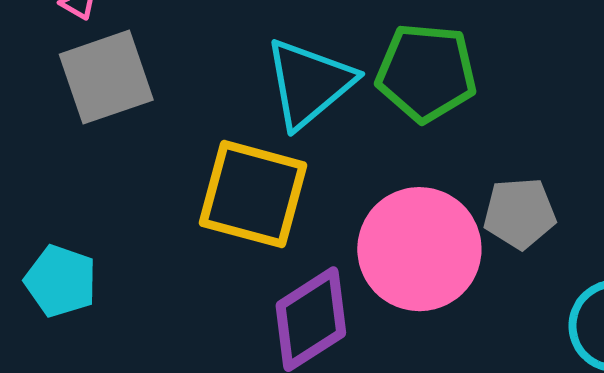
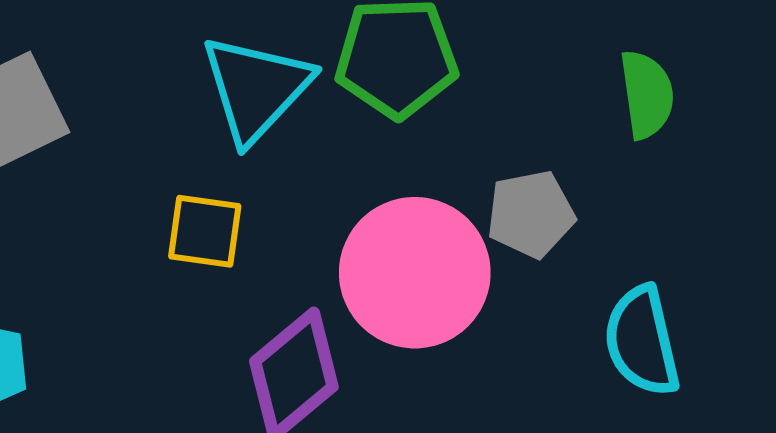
yellow square: (253, 194) -> (205, 231), size x0.6

